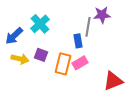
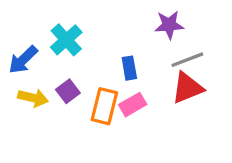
gray line: (88, 27) -> (187, 60), moved, turned 60
purple square: (41, 55) -> (68, 91), turned 32
red triangle: (113, 81) -> (187, 88), moved

